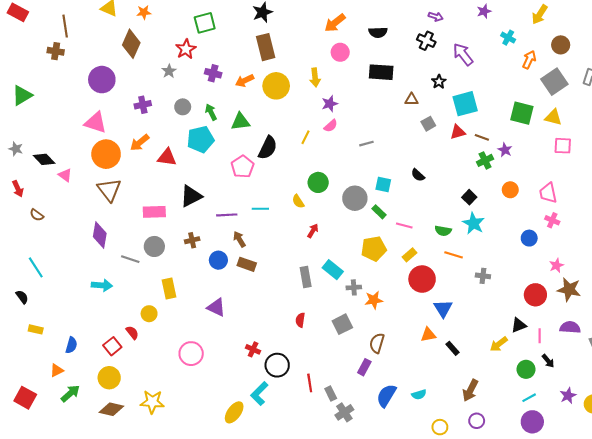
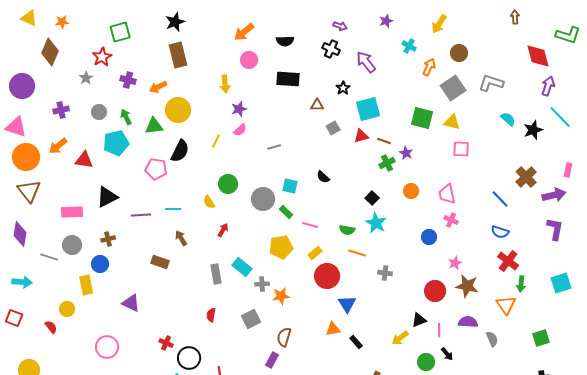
yellow circle: (276, 86) -> (178, 110), moved
pink pentagon: (243, 167) -> (156, 169), turned -30
brown arrow: (239, 239) -> (181, 238), moved
blue circle: (218, 260) -> (100, 264), moved
red square: (112, 346) -> (14, 318), moved, turned -30

